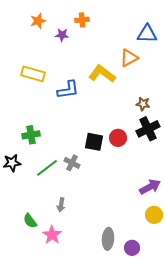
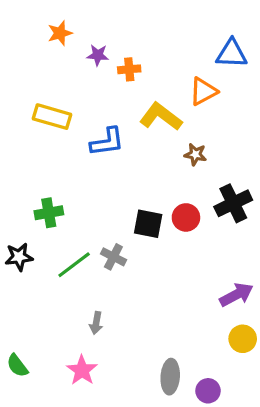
orange cross: (82, 20) -> (129, 69), moved
brown star: (143, 104) -> (195, 154), moved
green semicircle: (30, 221) -> (17, 366), moved

